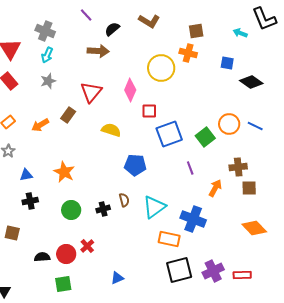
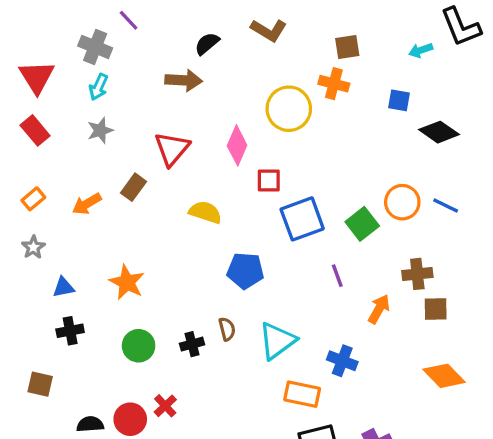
purple line: (86, 15) -> (129, 20), moved
cyan arrow: (240, 33) -> (421, 50), turned -40
blue cross: (193, 219) -> (342, 361), size x0.7

